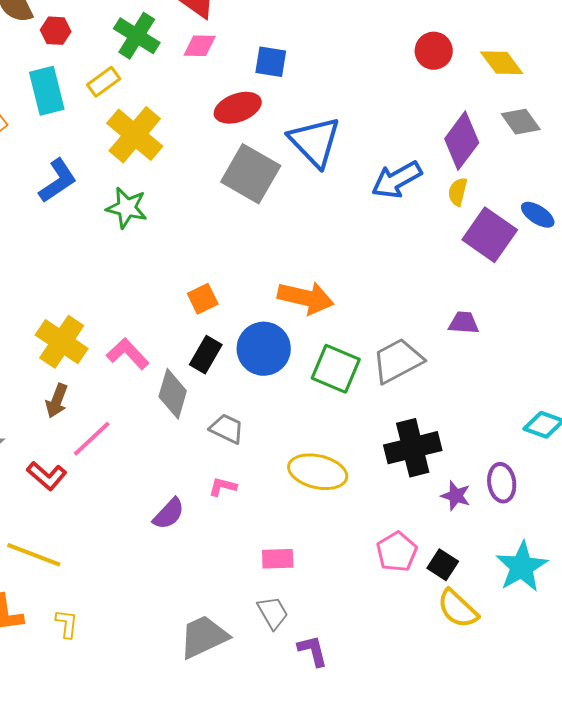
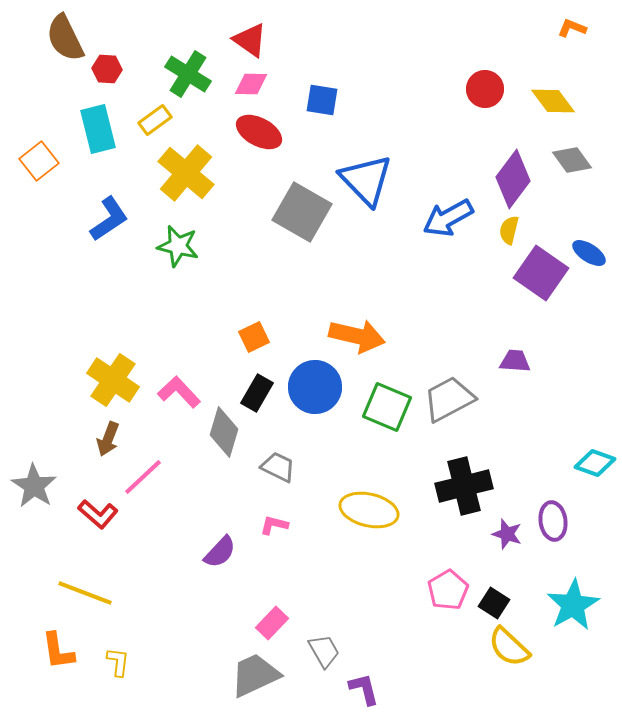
red ellipse: (238, 108) -> (259, 132), moved, turned 48
pink rectangle: (278, 559) -> (272, 623), moved, turned -44

